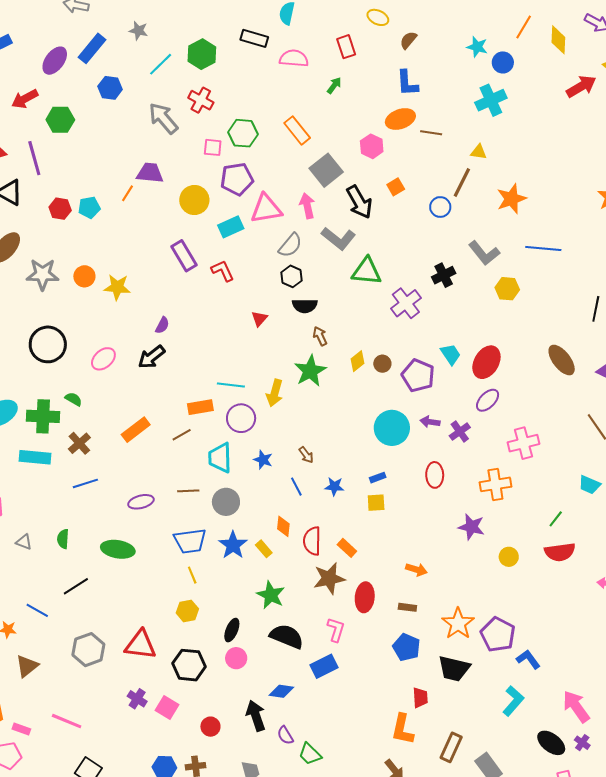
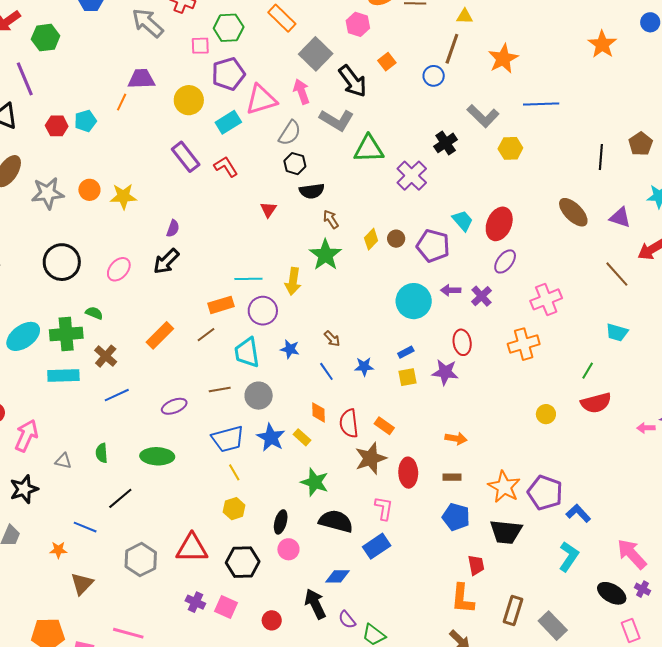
purple star: (471, 527) -> (445, 372), moved

